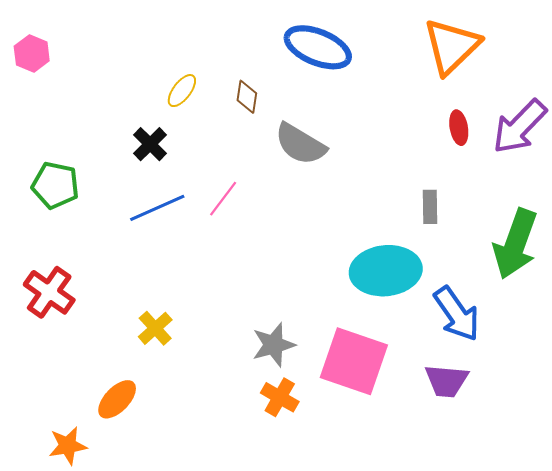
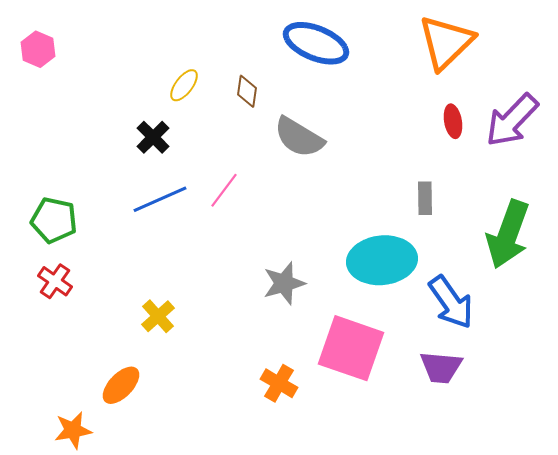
green pentagon: (55, 185) -> (54, 220), moved
red cross: (49, 292) -> (55, 281), size x0.7
gray star: (274, 345) -> (284, 283), moved

